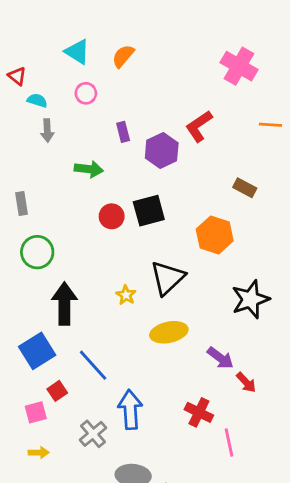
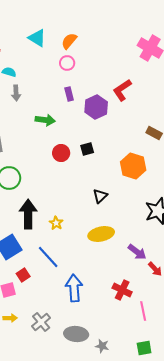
pink circle: (86, 93) -> (67, 63), moved
black square: (149, 211) -> (87, 149), size x0.6
black triangle: (167, 278) -> (100, 196), size x0.6
yellow star: (126, 295) -> (56, 223), moved
gray cross: (93, 434) -> (41, 322), moved

